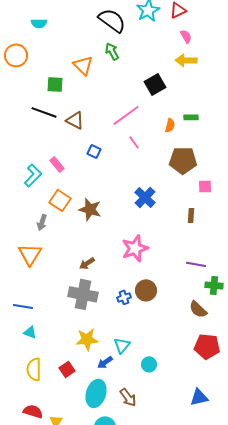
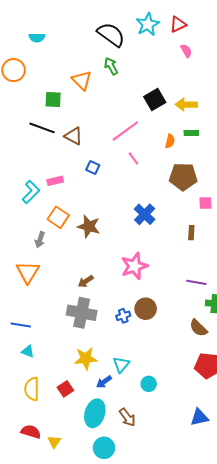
yellow arrow: (186, 60) -> (186, 105), moved
pink rectangle: (57, 164) -> (55, 181), turned -63

